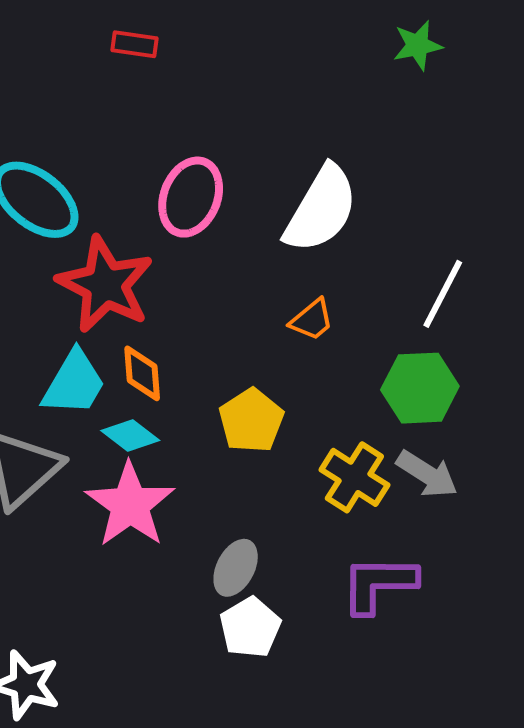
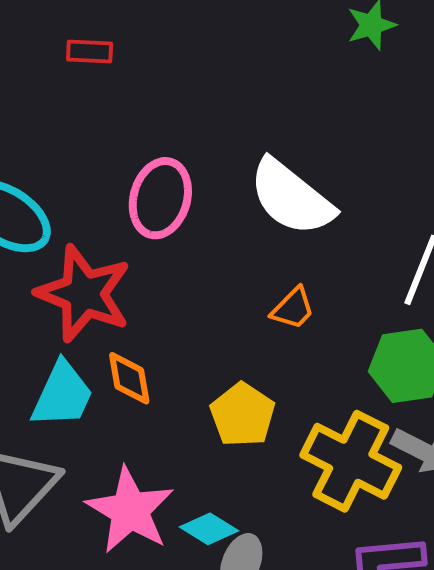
white semicircle: (321, 209) -> (291, 197), turned 104
cyan diamond: (130, 436) -> (209, 529), moved
yellow cross: (354, 477) -> (351, 461), size x1.4

